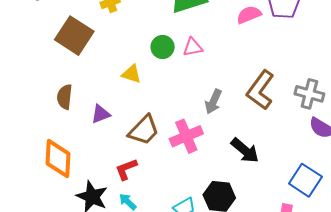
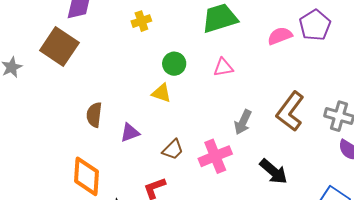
brown square: (74, 36) -> (59, 46), moved
green circle: (163, 47) -> (174, 64), moved
brown trapezoid: (144, 130) -> (173, 149), size x0.7

